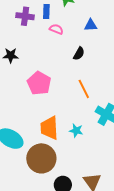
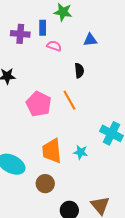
black semicircle: (79, 54) -> (79, 71), turned -32
orange line: (84, 89) -> (69, 100), moved
brown circle: (41, 158) -> (45, 184), size x0.6

